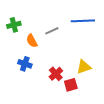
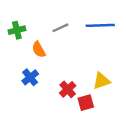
gray line: (52, 31) -> (60, 28), moved
blue cross: (25, 64) -> (30, 77), turned 32

